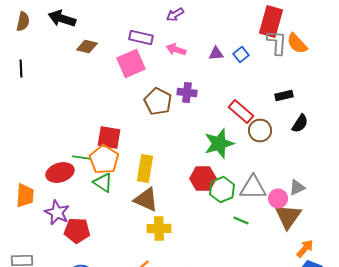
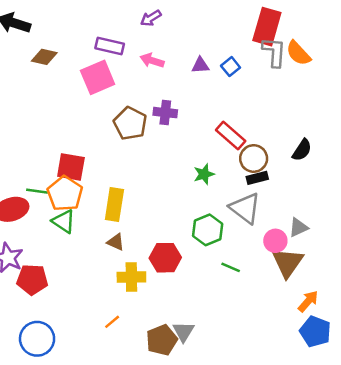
black rectangle: (284, 96) -> (257, 178), moved
green star: (219, 144) -> (204, 174), size x0.6
red hexagon: (203, 178) -> (165, 258), moved
gray triangle: (253, 188) -> (245, 208), moved, turned 36
brown triangle: (146, 200) -> (116, 242), size x0.6

